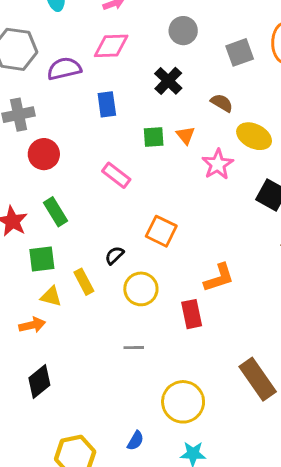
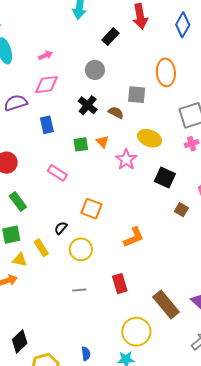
gray square: (240, 52) -> (137, 95), moved, turned 30
brown semicircle: (222, 103) -> (116, 112), moved
red rectangle: (192, 314) -> (120, 284), moved
black diamond: (39, 381) -> (20, 341), moved
yellow circle: (183, 402) -> (136, 332), moved
blue semicircle: (136, 441) -> (86, 354), turned -32

